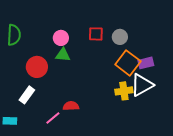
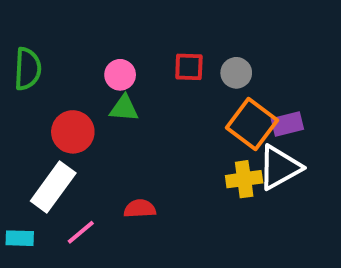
white rectangle: (27, 95) -> (53, 187), size x1.4
pink line: (53, 118) -> (81, 232), moved

